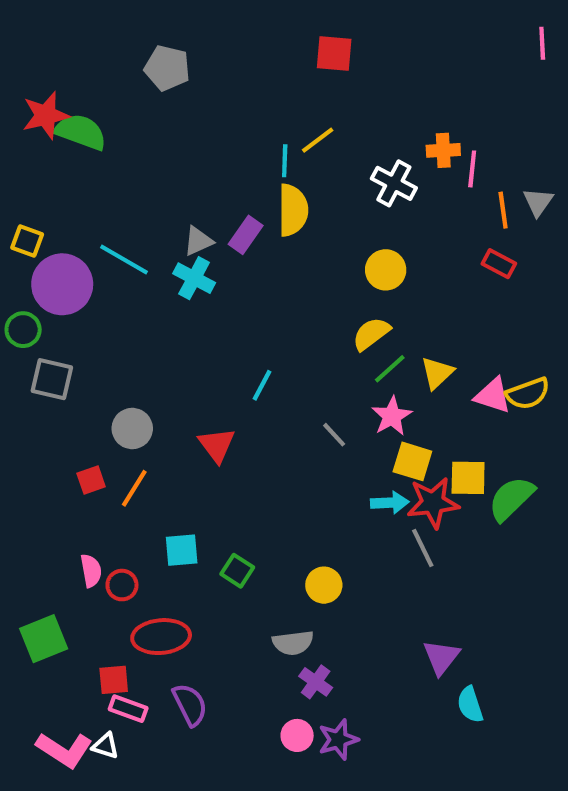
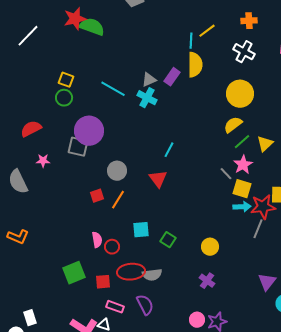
orange cross: (443, 150) -> (249, 21), moved
yellow circle: (386, 270) -> (240, 94), size x1.4
purple circle: (62, 284) -> (89, 131), moved
green circle: (23, 330) -> (64, 98), moved
cyan line: (262, 385) -> (169, 150), moved
gray line: (334, 435) -> (226, 174), moved
yellow square: (412, 461) -> (242, 189), moved
gray line: (423, 548) -> (258, 229), turned 48
gray semicircle: (293, 643) -> (152, 275), moved
red square: (114, 680) -> (103, 282), moved
purple cross: (316, 682) -> (207, 281), moved

